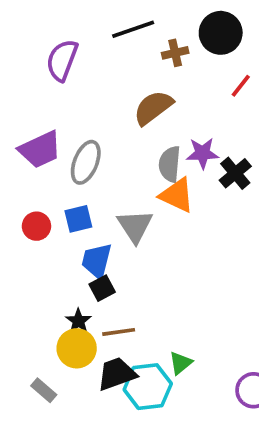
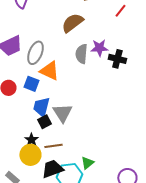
black cross: (235, 173) -> (117, 59), turned -36
orange triangle: (177, 195) -> (49, 71), moved
blue square: (78, 219) -> (31, 84), turned 35
gray triangle: (135, 226) -> (62, 113), moved

